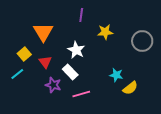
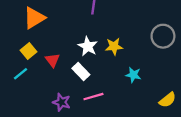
orange triangle: (43, 32) -> (34, 18), moved, turned 30
yellow star: (105, 32) -> (114, 46), moved
purple star: (53, 85) -> (62, 102), moved
yellow semicircle: (130, 88) -> (168, 100), moved

